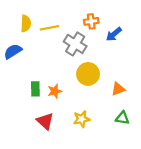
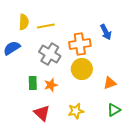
orange cross: (91, 21) -> (80, 44), moved, size x1.5
blue arrow: (114, 34) -> (106, 32), turned -77
gray cross: (75, 44) -> (50, 54), moved
green triangle: (122, 118) -> (114, 110), turned -40

